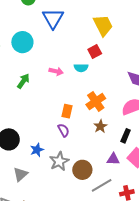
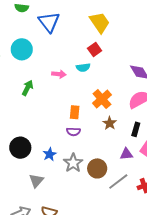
purple semicircle: (63, 130) -> (73, 132), turned 128

